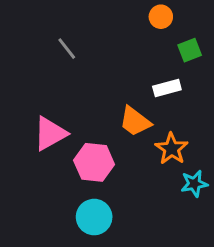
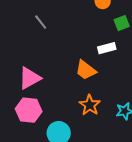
orange star: (171, 149) -> (90, 105), moved
pink hexagon: (94, 162) -> (29, 110), moved

